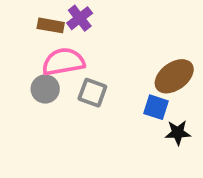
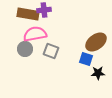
purple cross: (80, 18) -> (44, 10), turned 32
brown rectangle: (51, 25) -> (28, 14), size x1.5

